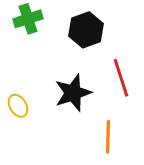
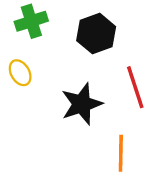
yellow ellipse: (18, 106) -> (20, 73), moved

